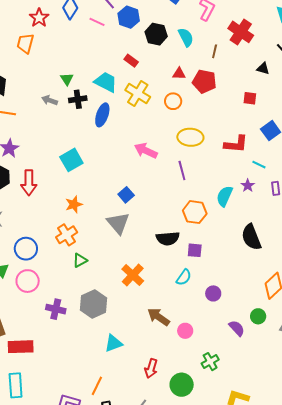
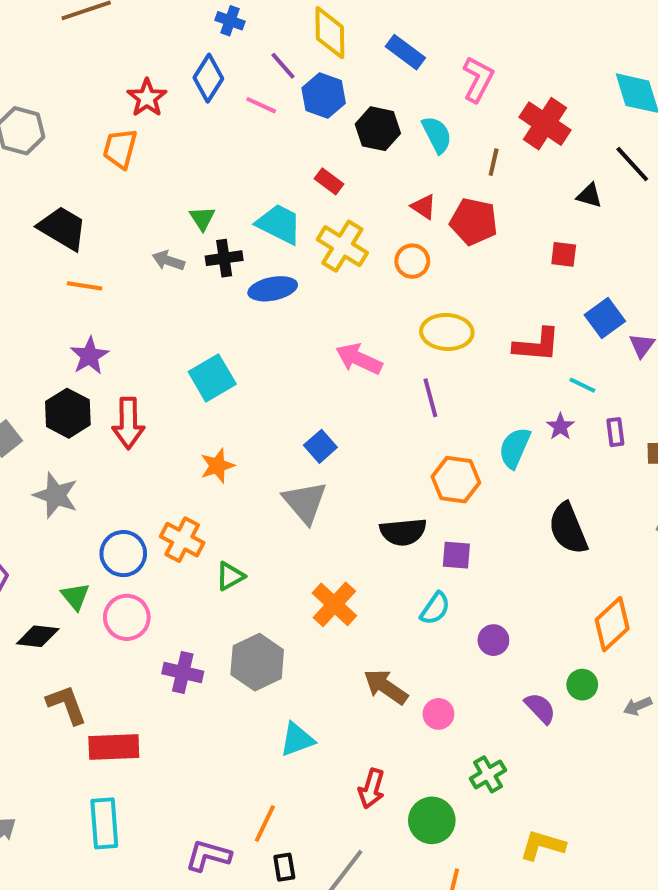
red triangle: (179, 74) -> (424, 207), turned 32
blue ellipse: (102, 115) -> (273, 289), turned 60
orange cross: (67, 235) -> (182, 540), moved, turned -30

